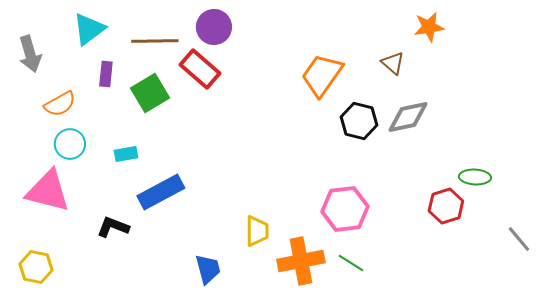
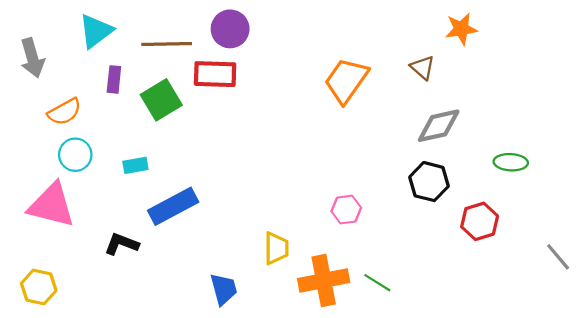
red rectangle: (200, 69) -> (215, 74), turned -39
black hexagon: (359, 121) -> (429, 182), moved
green ellipse: (475, 177) -> (511, 162), moved
pink hexagon: (345, 209) -> (346, 210), moved, size x0.6

